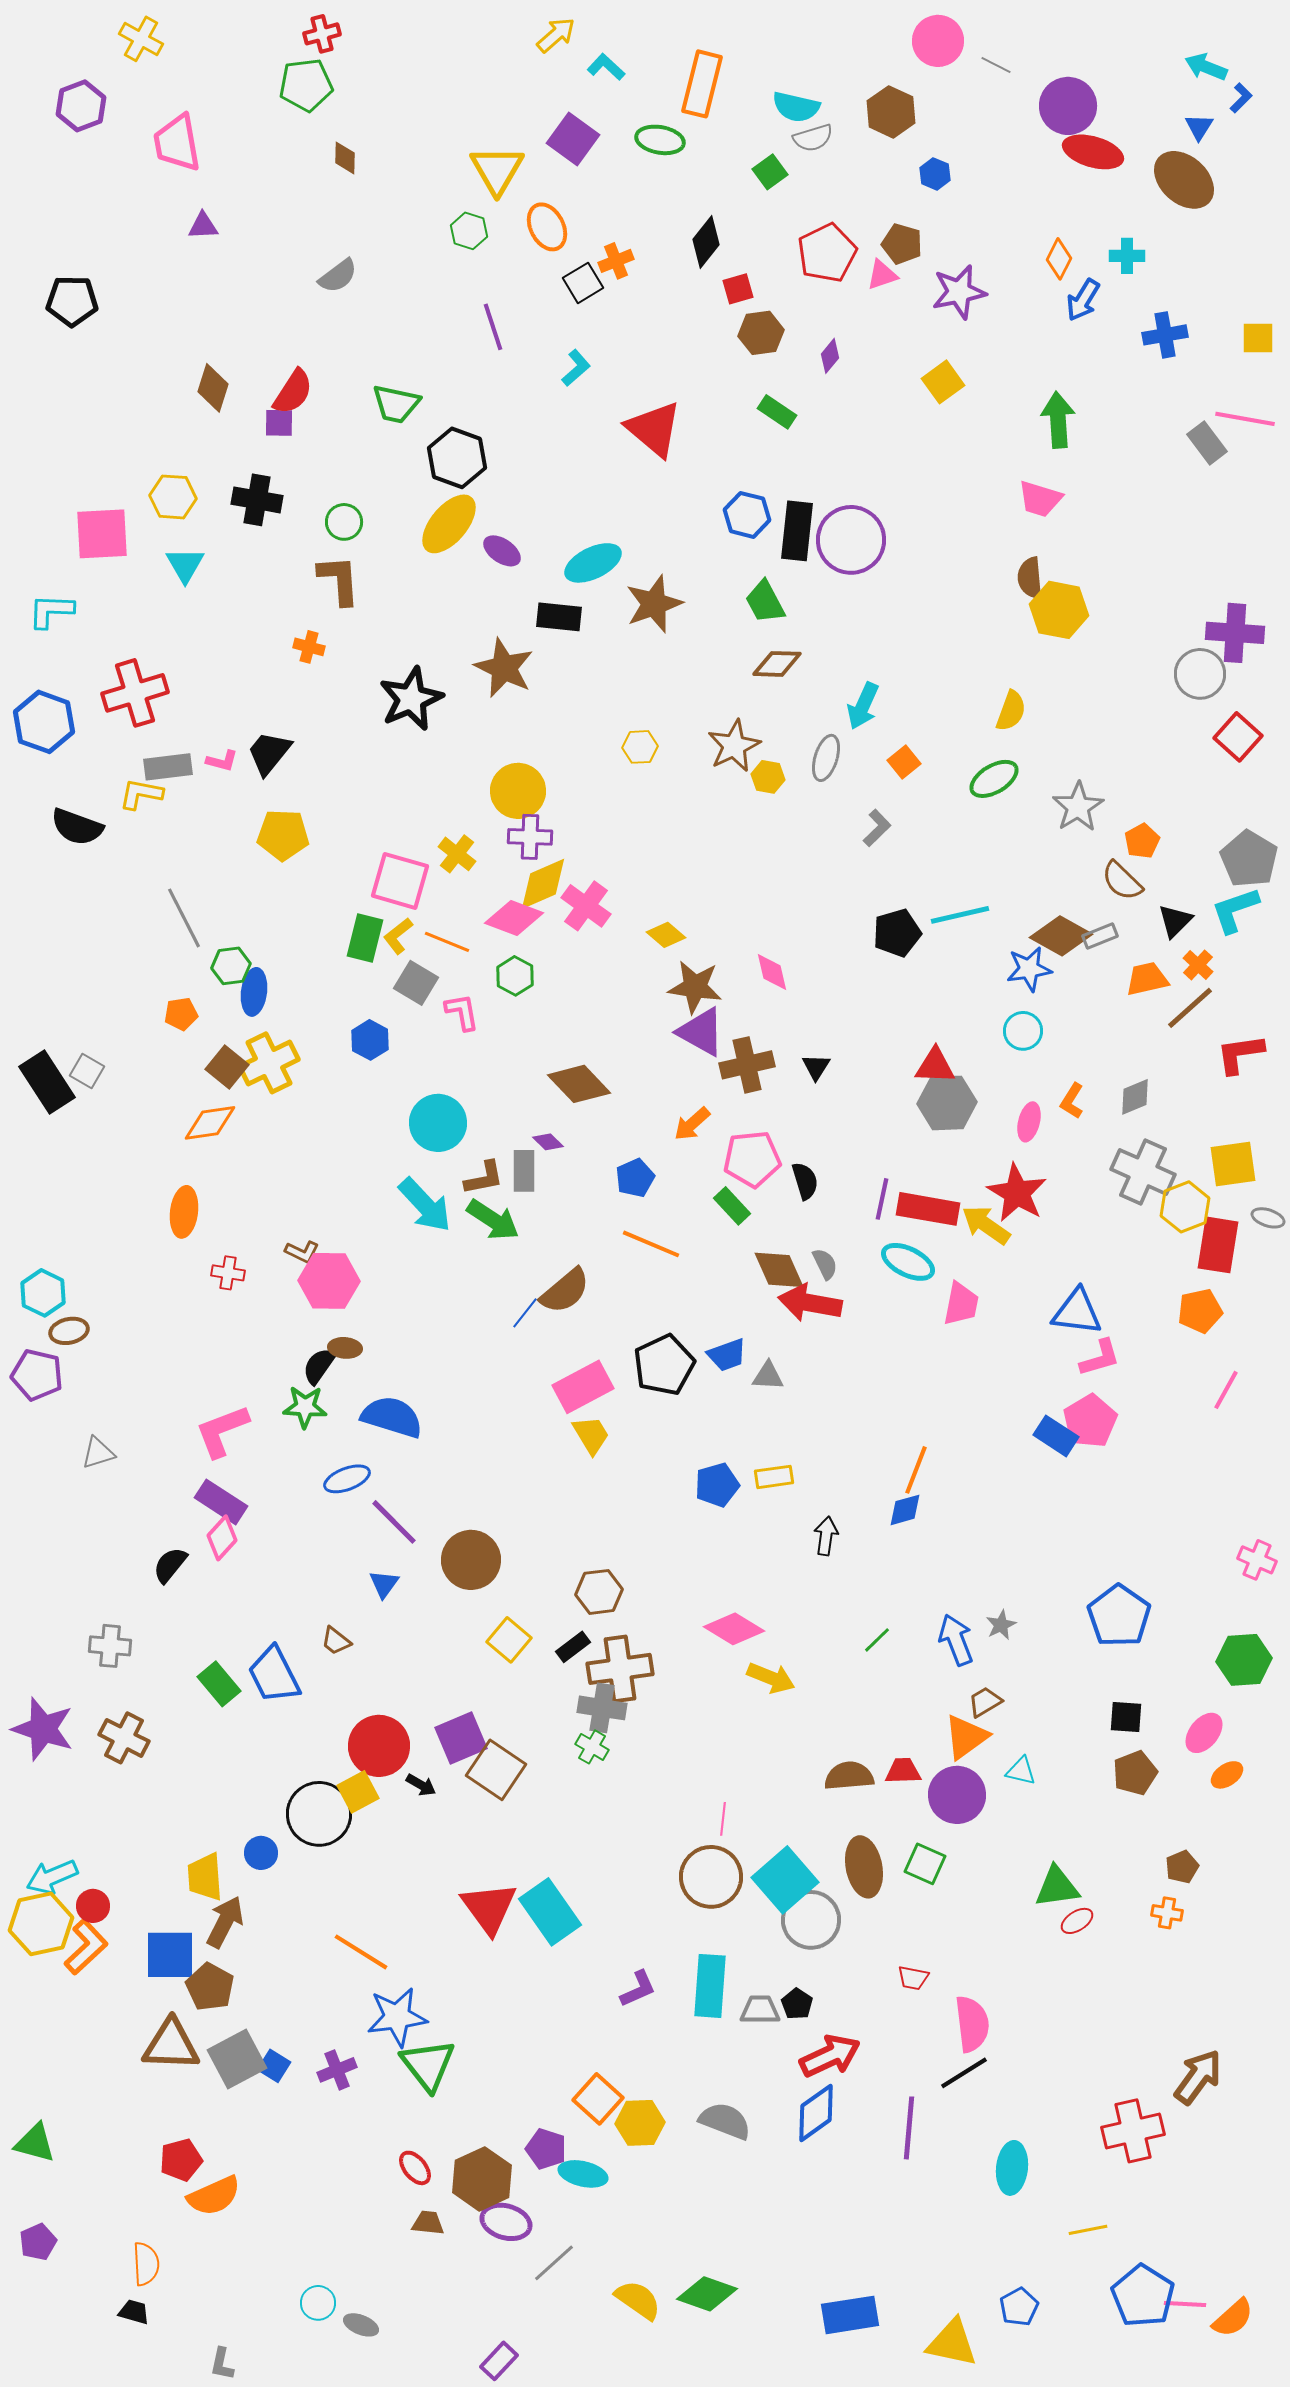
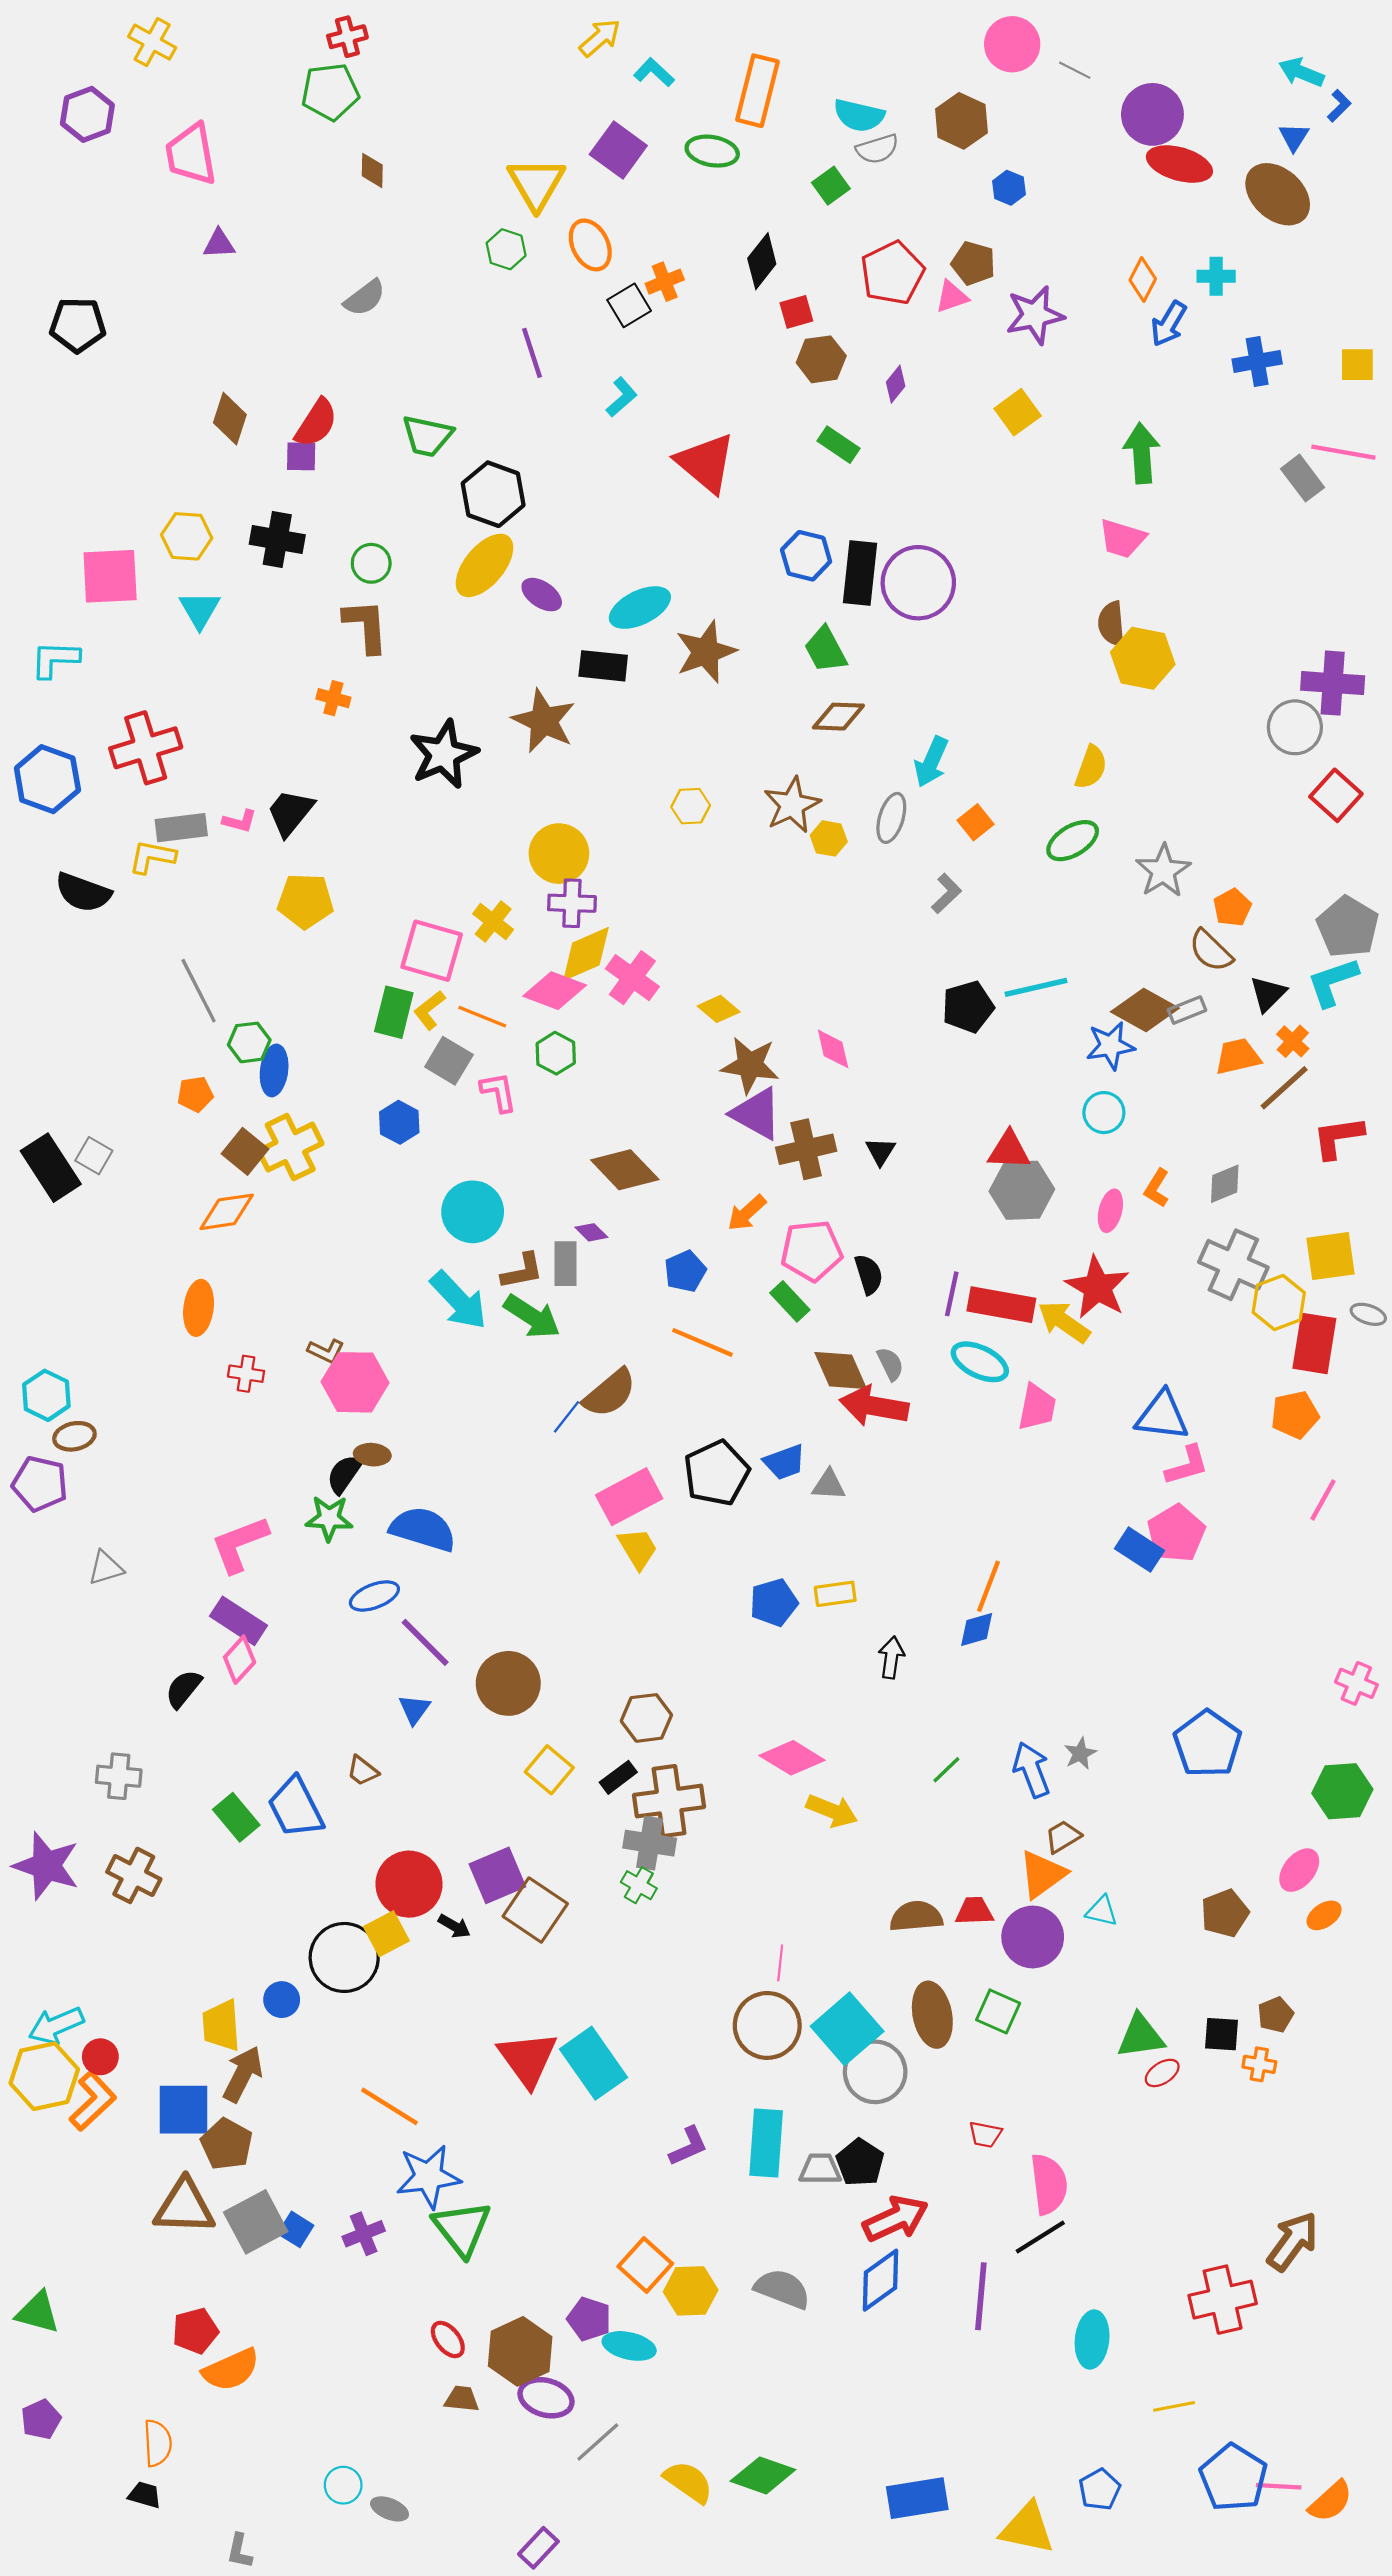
black square: (1126, 1717) -> (1222, 2034), moved
black pentagon: (797, 2004) -> (860, 2163), size x1.4

